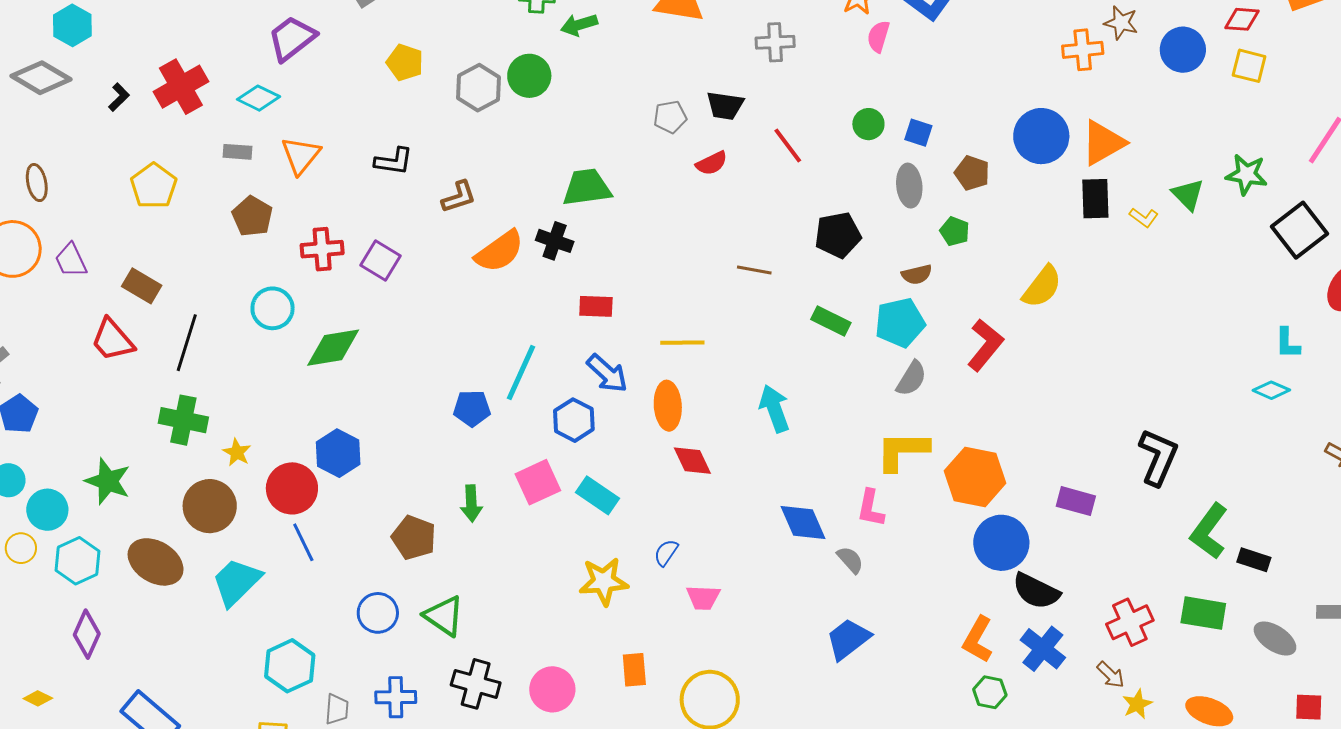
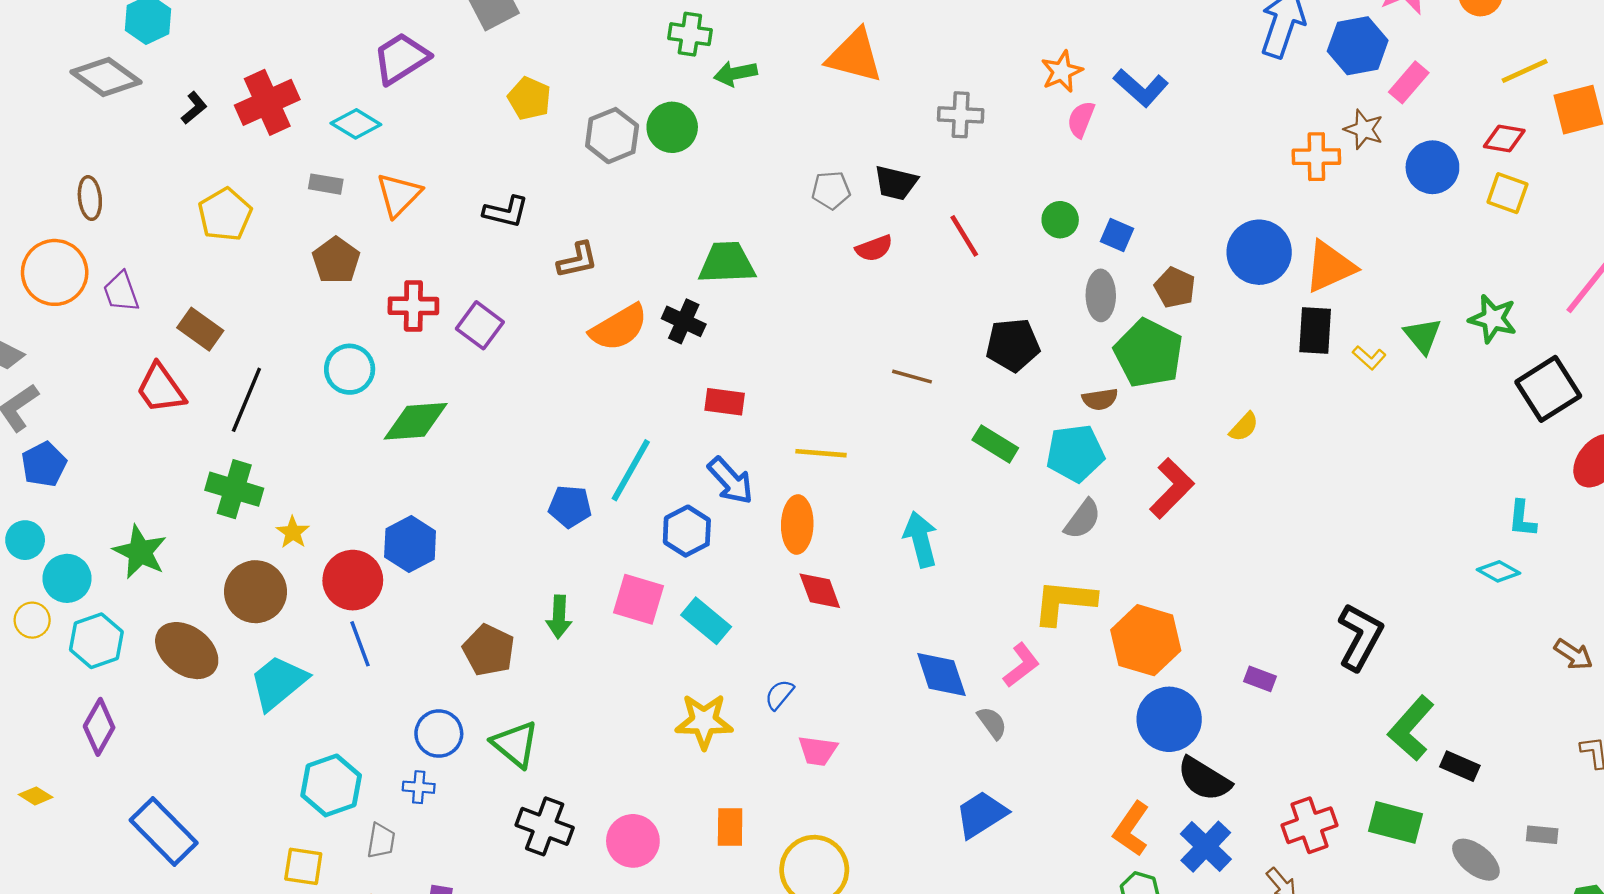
green pentagon: (955, 231) -> (1149, 353), size x2.0
yellow semicircle: (1042, 287) -> (1244, 427), size x0.6
pink square: (538, 482) -> (638, 599), turned 36
purple rectangle: (1076, 501) -> (1260, 679), size x0.7
pink L-shape: (871, 508) -> (1021, 665), turned -144
blue cross: (396, 697) -> (419, 787), moved, size x0.7

